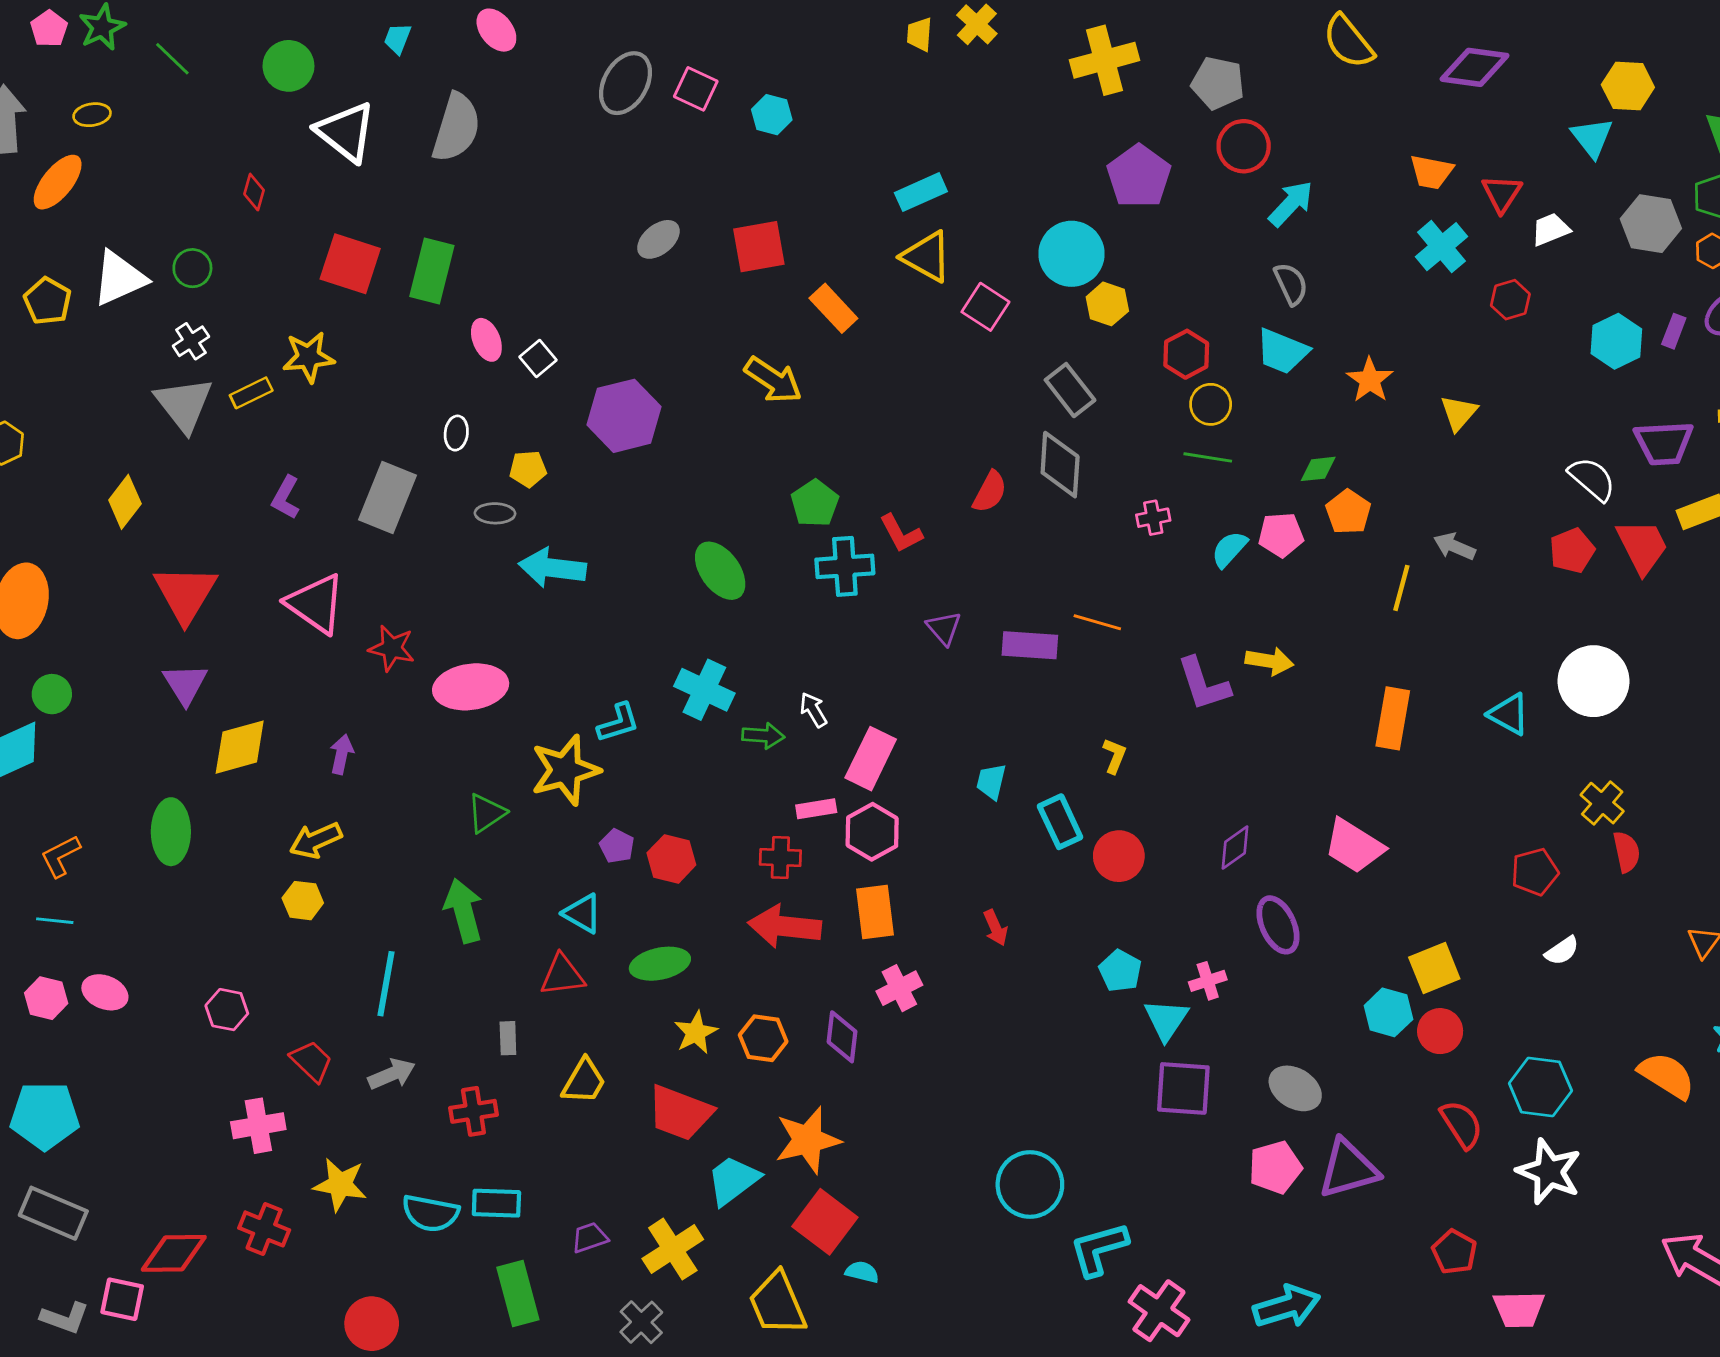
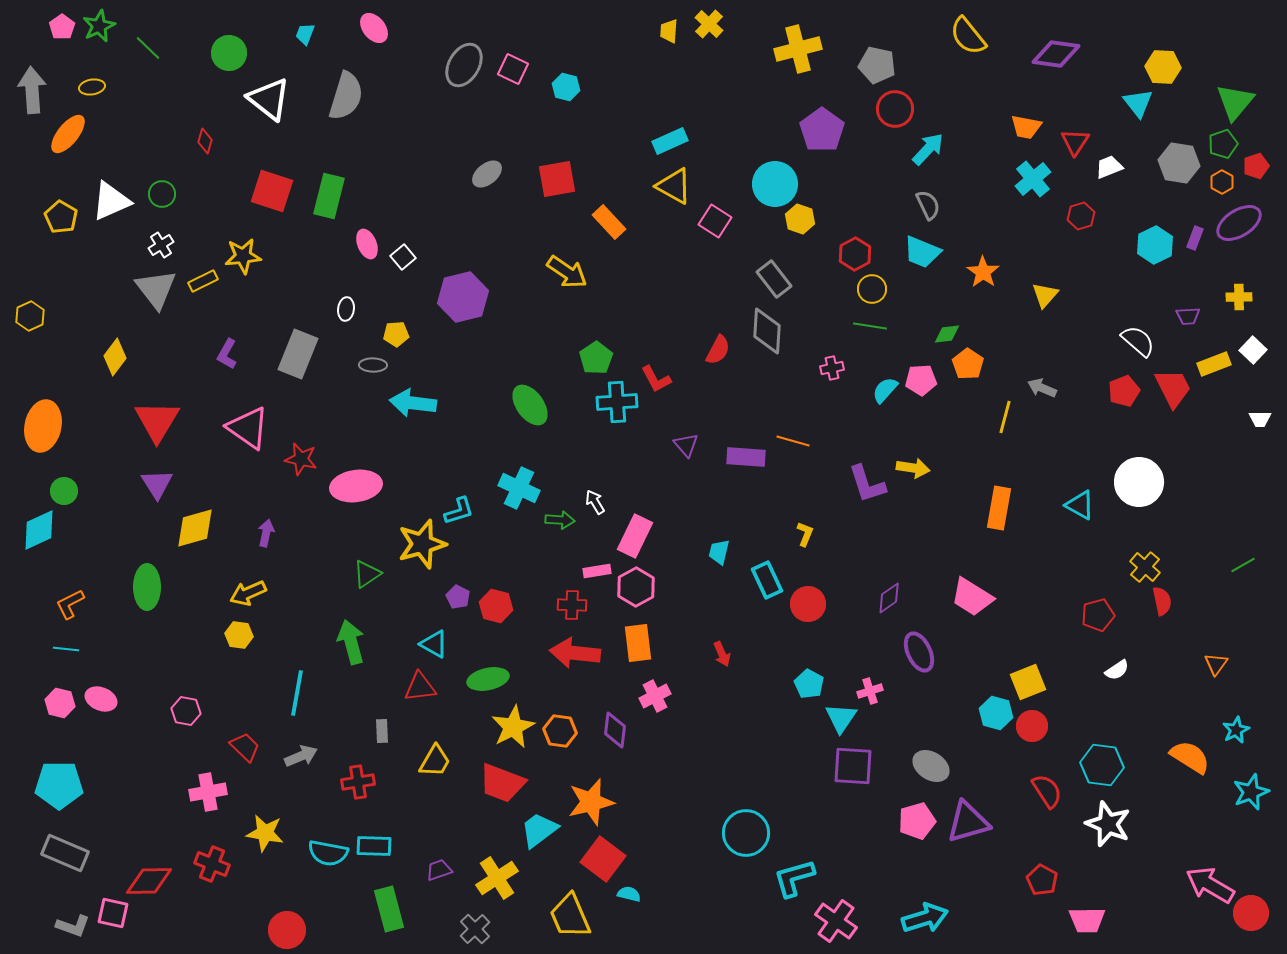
purple trapezoid: (1664, 443) -> (1188, 316), size x0.6
yellow star: (696, 1032) -> (513, 727), size x1.4

